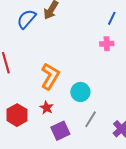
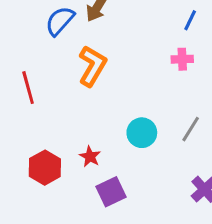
orange L-shape: (50, 76) -> (92, 66), moved
gray line: (91, 119) -> (191, 129), moved

